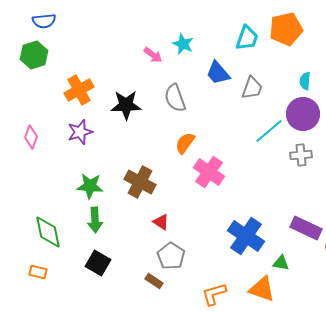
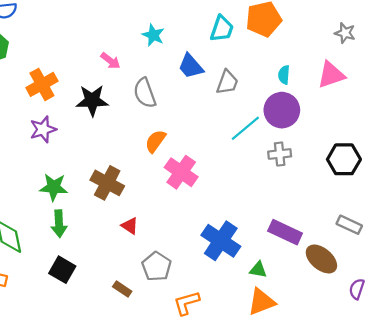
pink arrow: (153, 55) -> (110, 61), moved
gray pentagon: (171, 256) -> (157, 266), moved
orange triangle: (262, 289) -> (261, 302), moved, turned -40

